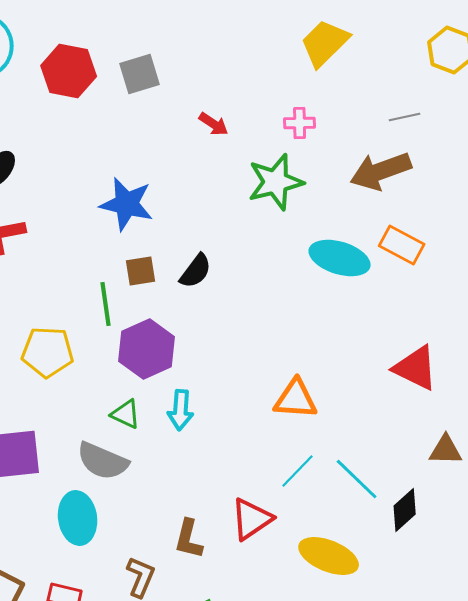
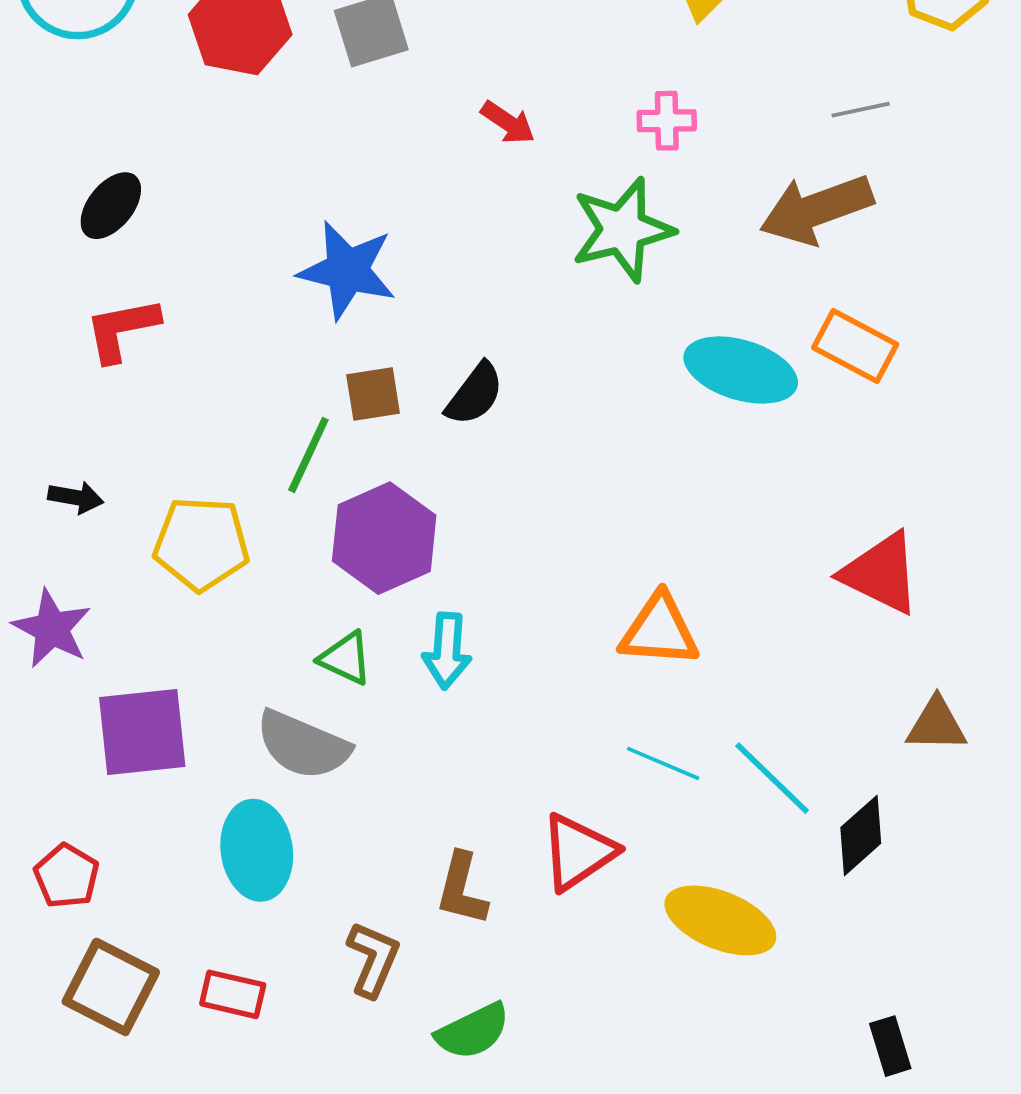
green line: (106, 304) -> (308, 455), turned 33
cyan line: (298, 471) -> (663, 763), turned 69

